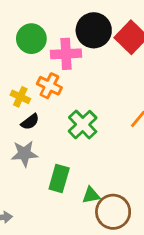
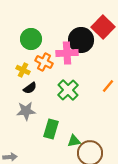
black circle: (94, 30) -> (81, 40), moved
green circle: (31, 39) -> (31, 39), moved
pink cross: (66, 54) -> (67, 53), moved

